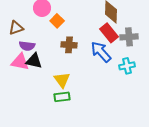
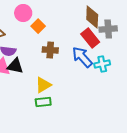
gray cross: (129, 37) -> (108, 29), moved
cyan cross: (127, 66) -> (102, 64), moved
yellow triangle: (62, 80) -> (43, 85), turned 36

